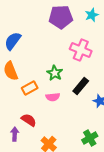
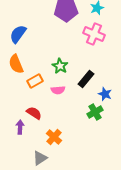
pink cross: (81, 50) -> (94, 34), moved
green cross: (90, 138) -> (95, 112), moved

